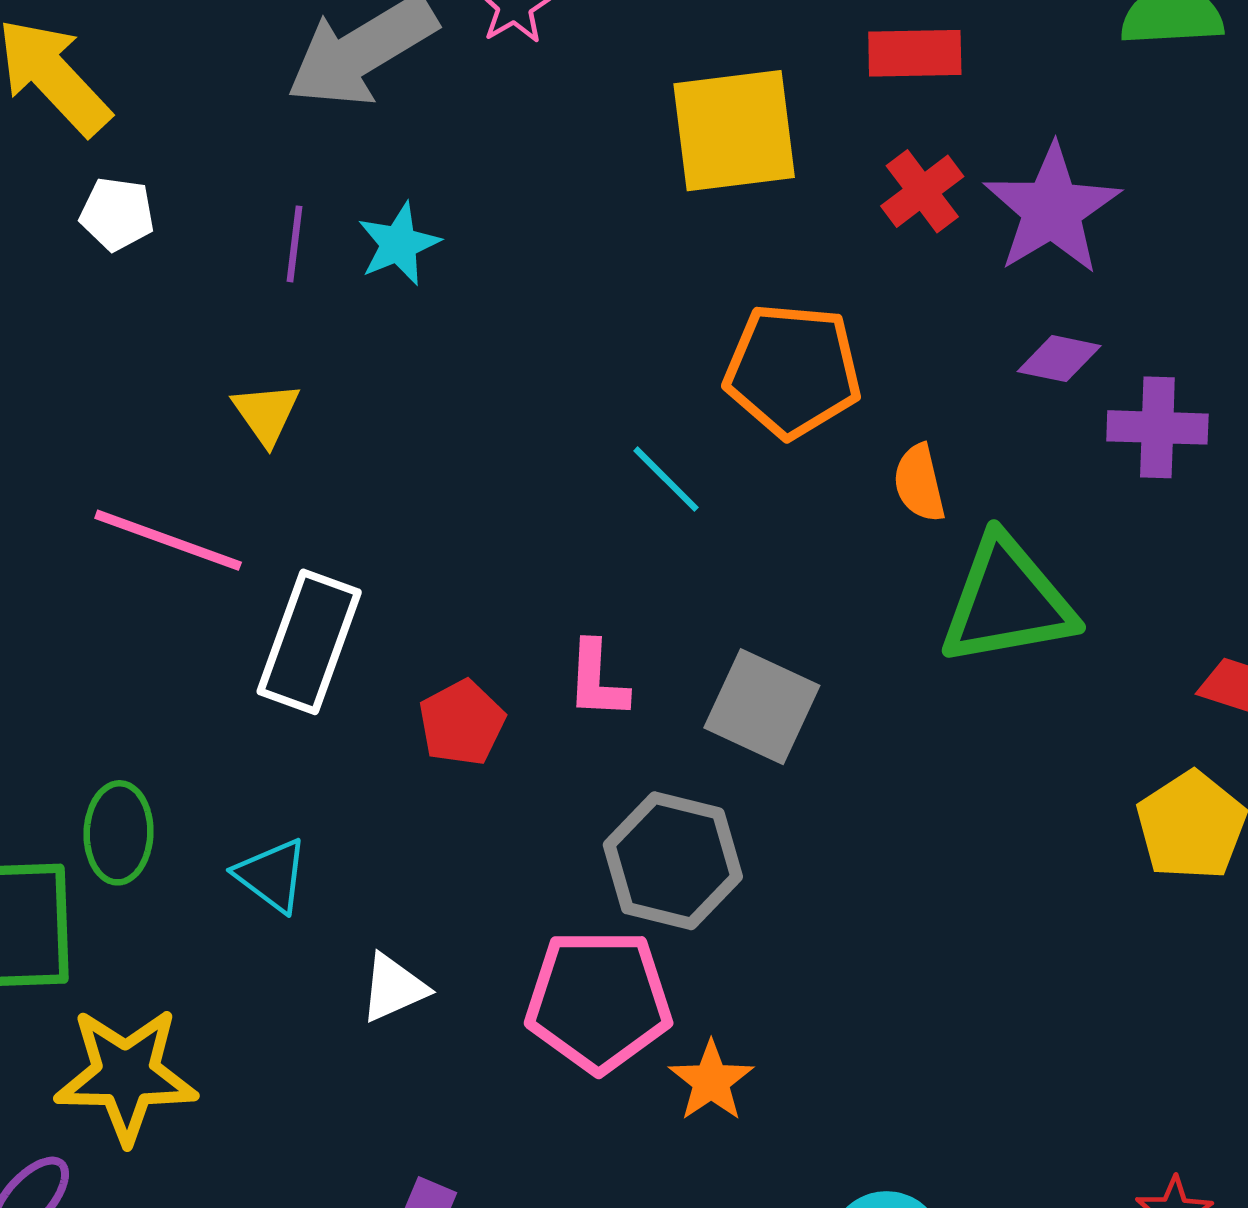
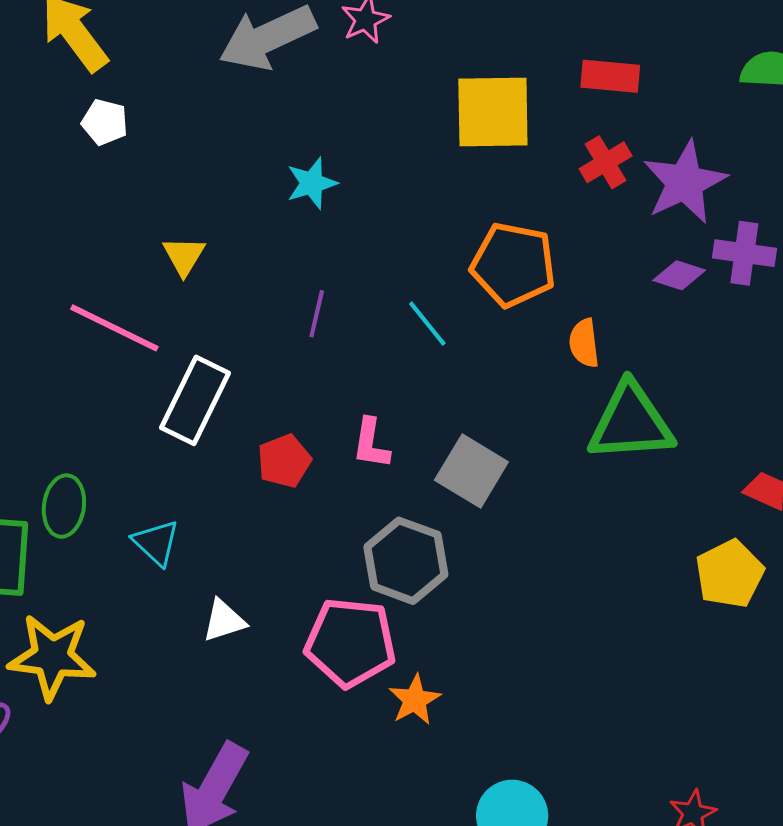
purple line: (295, 244) -> (317, 314), moved
cyan star: (399, 244) -> (312, 183), moved
purple cross: (1157, 427) -> (744, 253), moved

